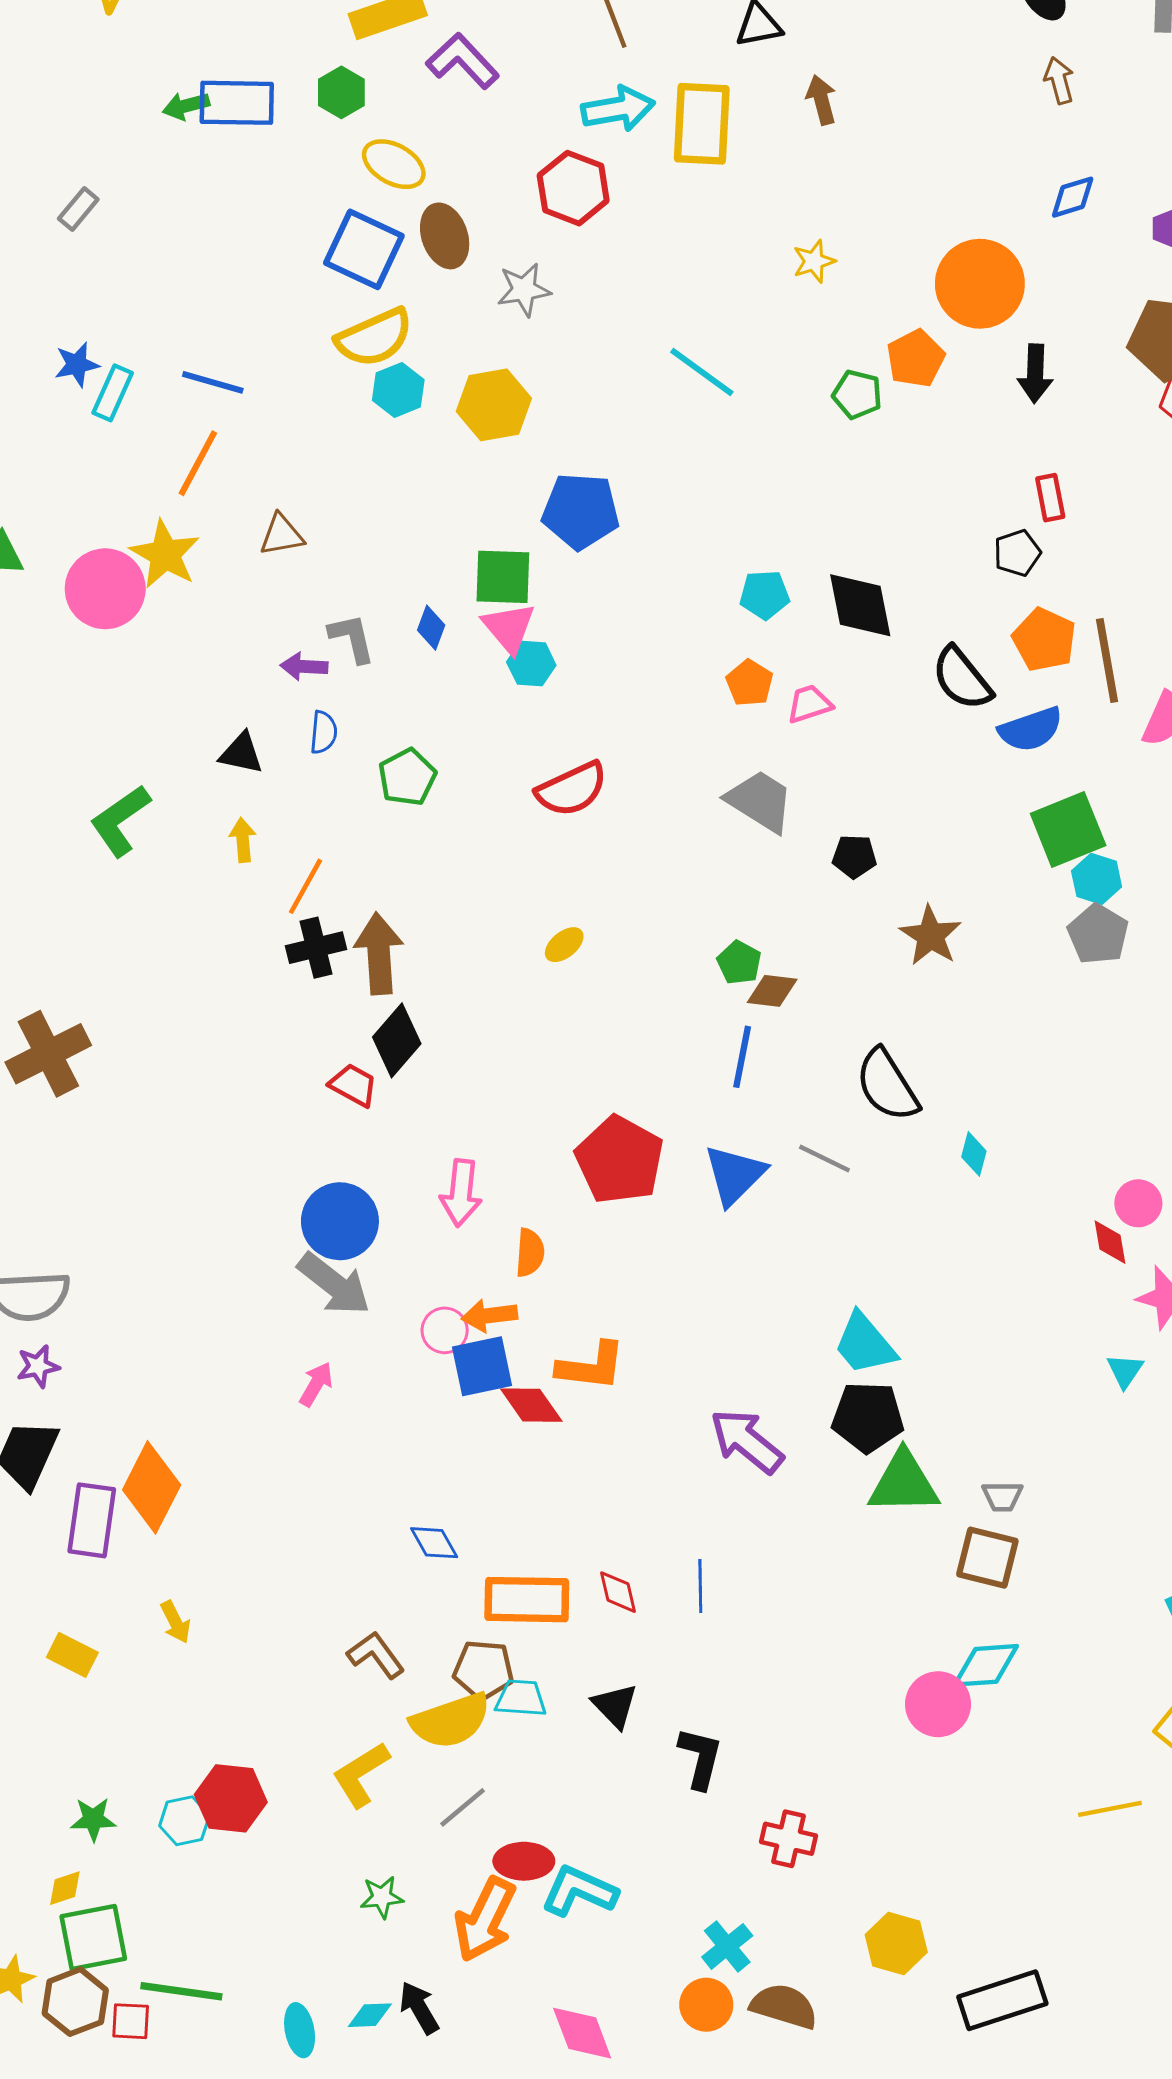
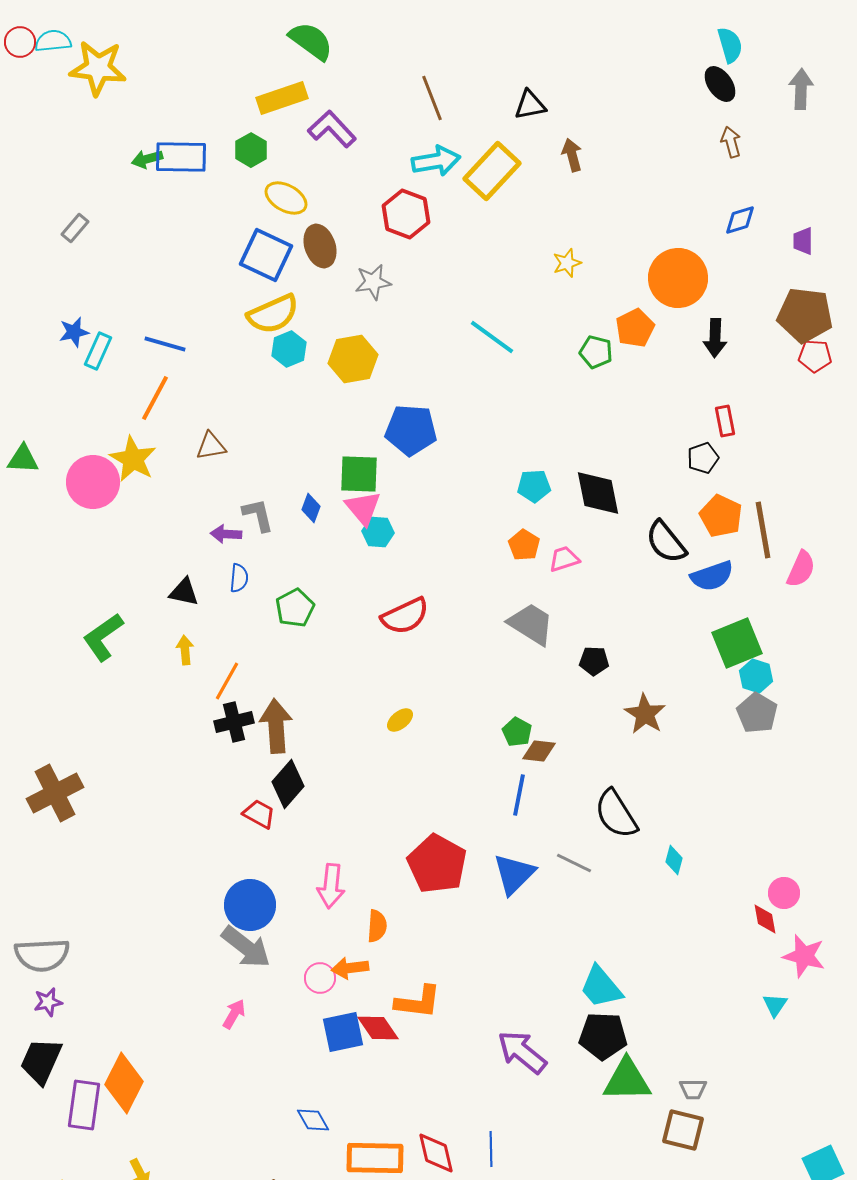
yellow rectangle: (702, 124) -> (492, 171), turned 40
blue square: (482, 1366) -> (343, 1032), moved
red diamond: (618, 1592) -> (436, 1153), size x1.4

